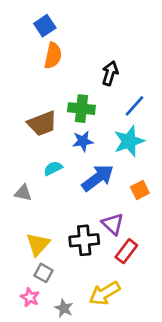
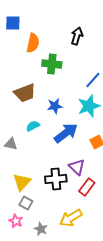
blue square: (45, 26) -> (13, 23), moved, turned 35
black arrow: (110, 73) -> (77, 36), moved
green cross: (81, 109) -> (52, 64), moved

